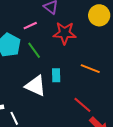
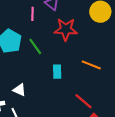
pink line: (30, 26) -> (32, 14), moved, turned -64
white triangle: (36, 86) -> (19, 90), moved, size x0.6

